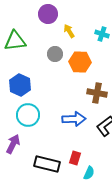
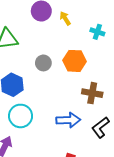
yellow arrow: (69, 31) -> (65, 18), moved
gray circle: (55, 54) -> (43, 63), moved

